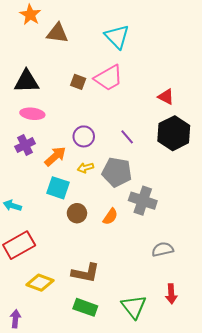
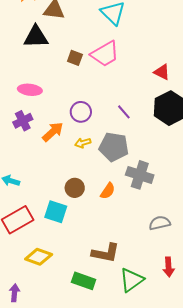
black triangle: (27, 81) -> (36, 37), moved
cyan square: (58, 188) -> (56, 212), moved
brown L-shape: (86, 273) -> (106, 253), moved
green triangle: (134, 307) -> (132, 280), turned 32

